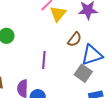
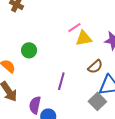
yellow triangle: (58, 14) -> (84, 38), turned 30

